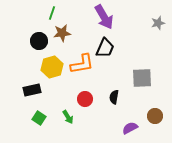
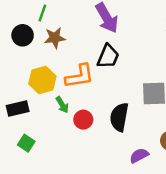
black circle: (39, 41) -> (23, 35), moved
black semicircle: (114, 97) -> (119, 117), size x1.6
green arrow: (68, 117) -> (62, 105), moved

